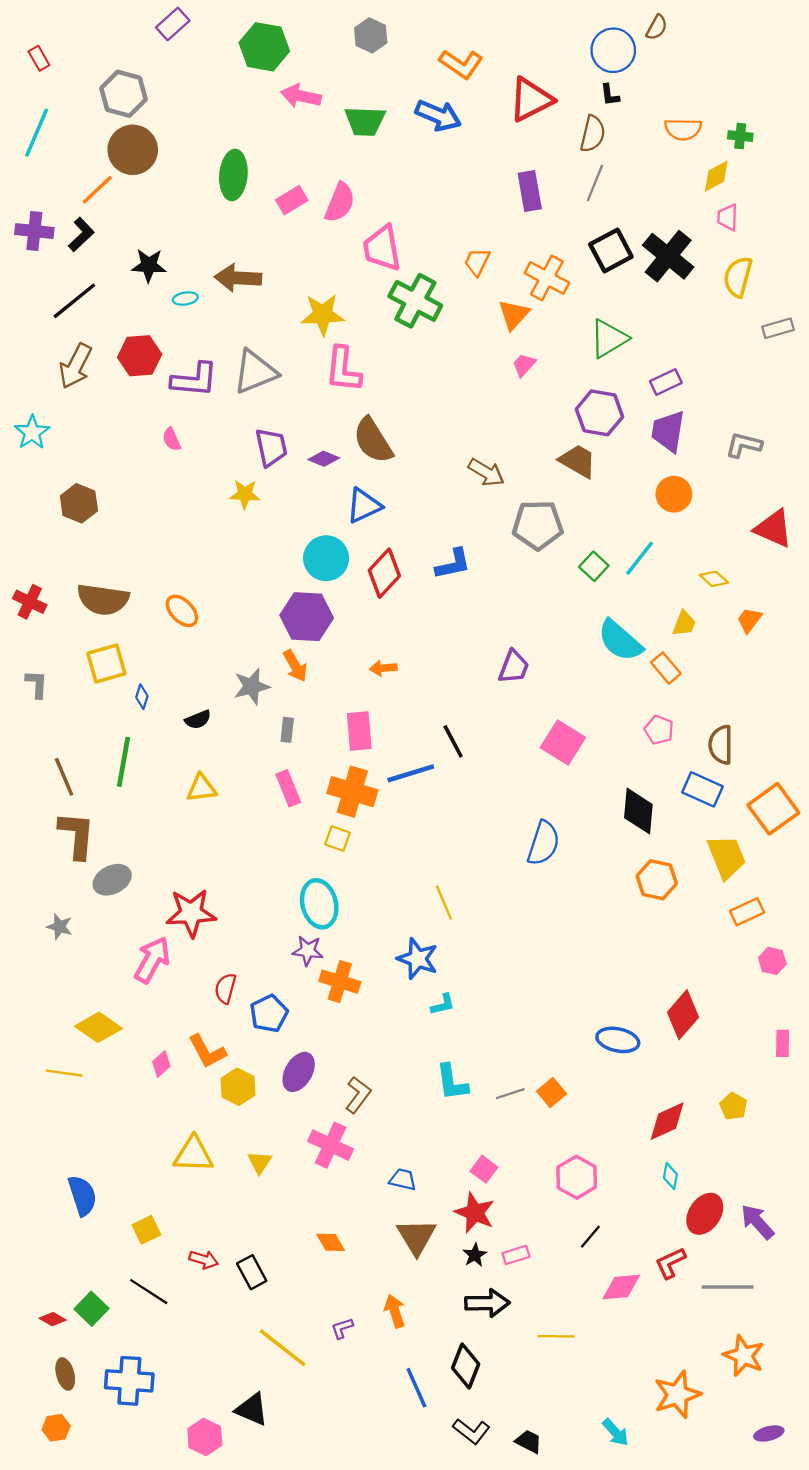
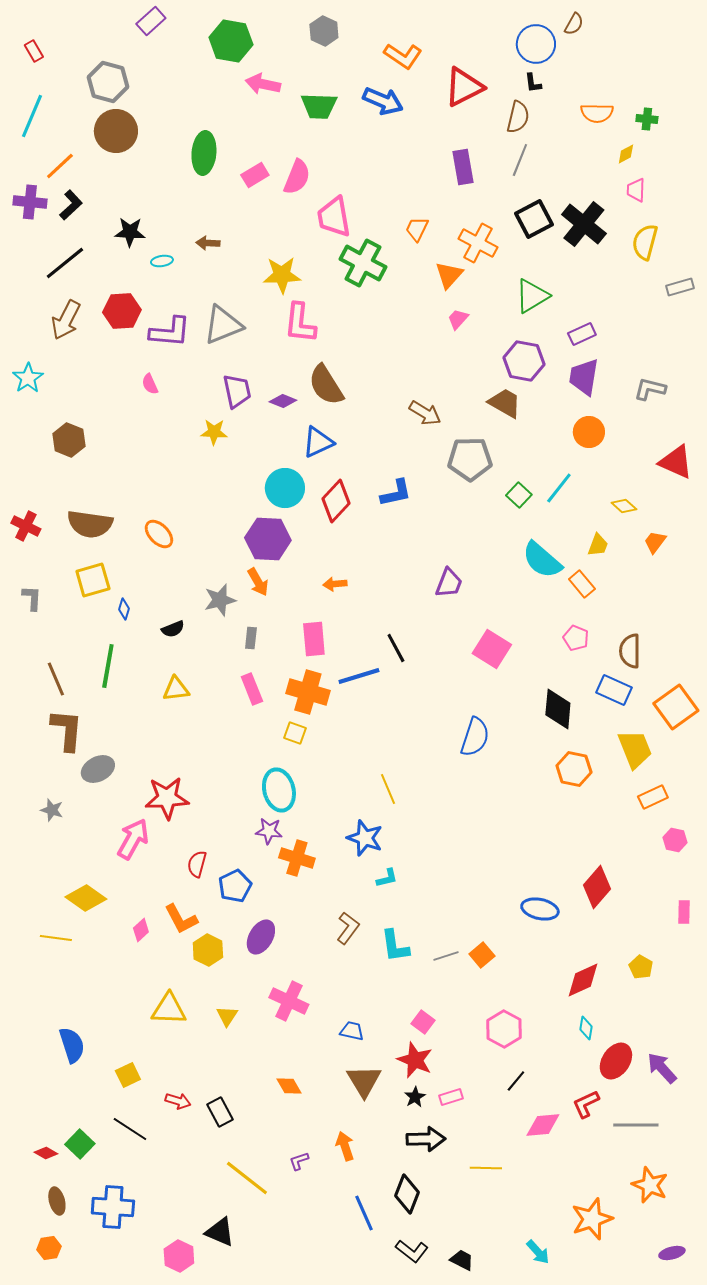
yellow diamond: (716, 176) -> (626, 154), size x0.7
orange line: (97, 190) -> (60, 166), moved
brown arrow: (238, 278) -> (208, 243), size x0.6
brown L-shape: (358, 1095) -> (348, 928), moved

